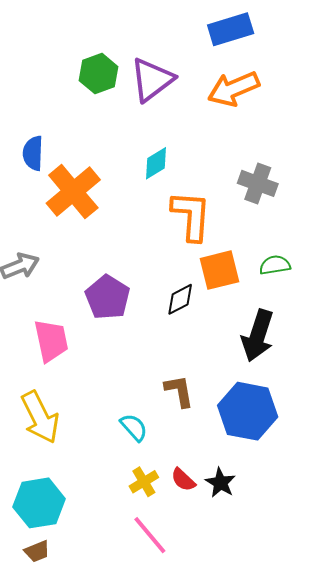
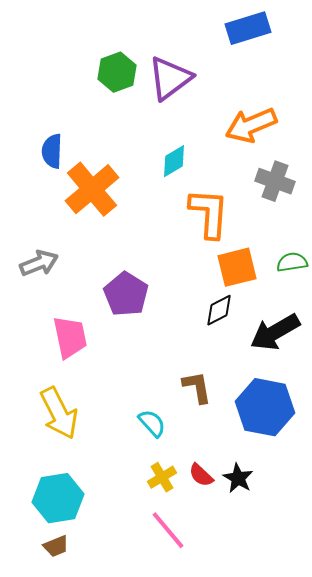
orange arrow: (234, 89) -> (251, 125), moved
black diamond: (180, 299) -> (219, 310), moved
black arrow: (258, 336) -> (275, 332), turned 42

